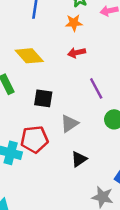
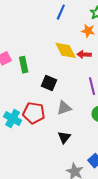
yellow diamond: (29, 56) -> (66, 50), moved
black triangle: (79, 159) -> (64, 137), turned -32

